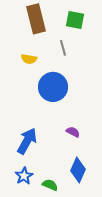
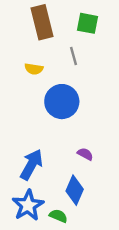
blue diamond: (78, 170) -> (75, 190), moved
blue star: (24, 176) -> (28, 205), size x1.5

